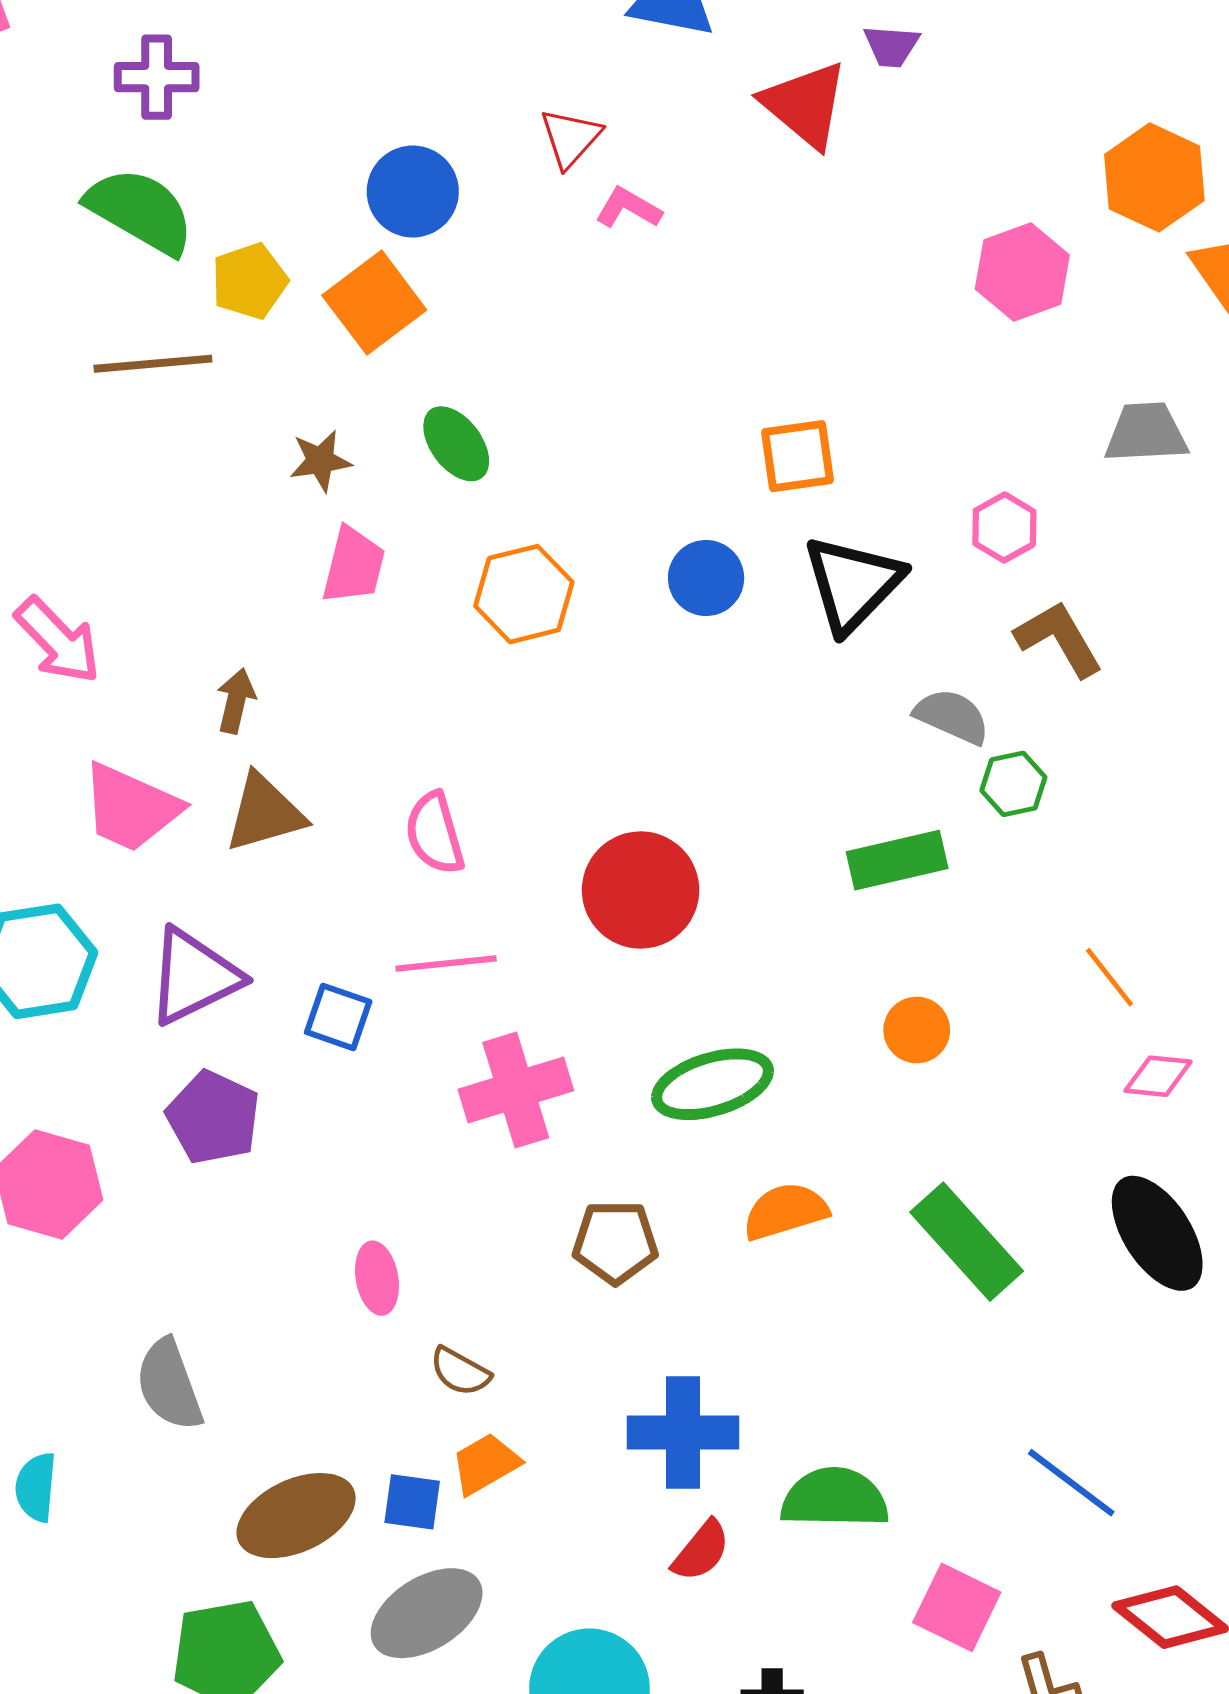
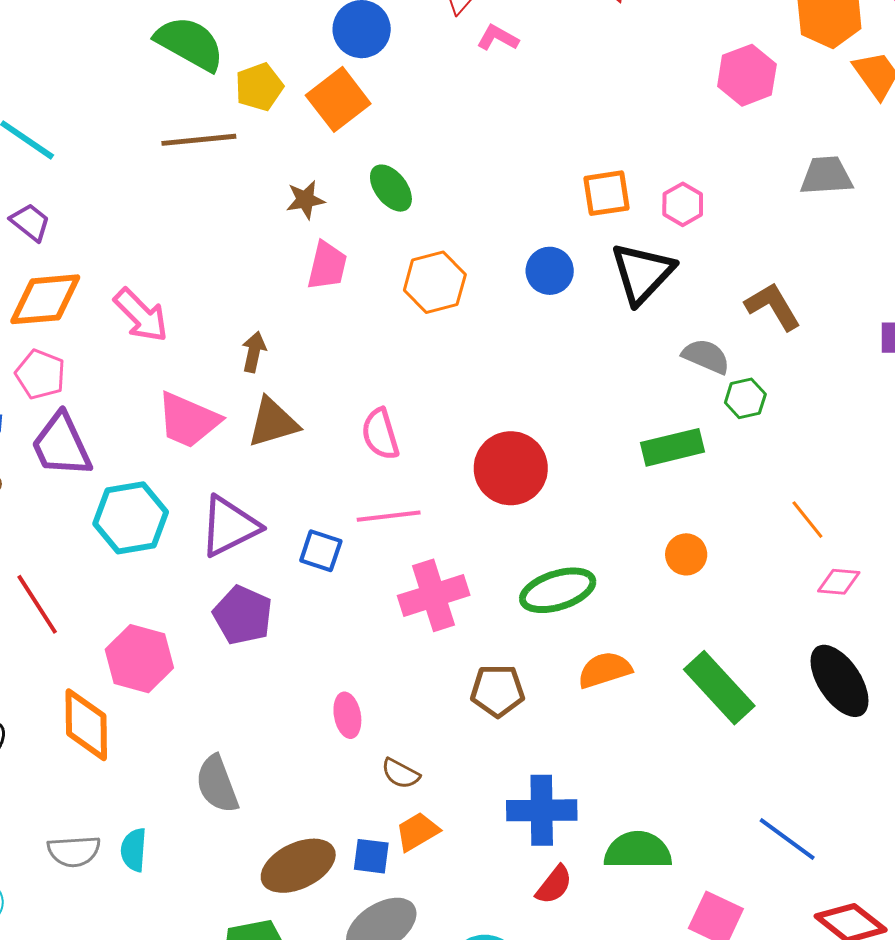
pink hexagon: (1004, 527) -> (683, 204), moved

